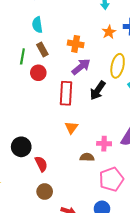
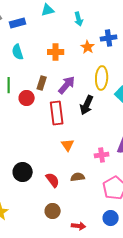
orange cross: (76, 44) -> (56, 52), moved
brown rectangle: (42, 50) -> (42, 83), moved, turned 56
brown semicircle: (87, 157) -> (78, 177), moved
red semicircle: (41, 164) -> (53, 180), moved

